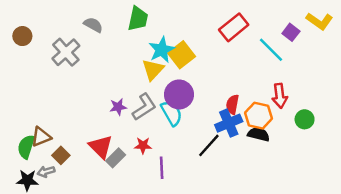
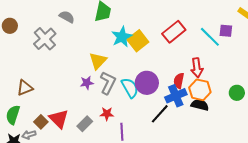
red rectangle: (234, 27) -> (174, 32), moved
purple square: (291, 32) -> (226, 31), moved, turned -32
yellow triangle: (153, 70) -> (98, 61), moved
purple circle: (179, 94) -> (147, 83), moved
red arrow: (280, 96) -> (197, 68), moved
gray L-shape: (144, 107) -> (108, 83), turned -30
brown triangle: (41, 137) -> (25, 88), moved
red triangle: (101, 147) -> (59, 119), moved

